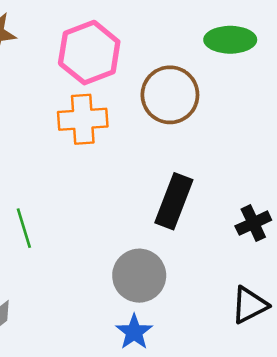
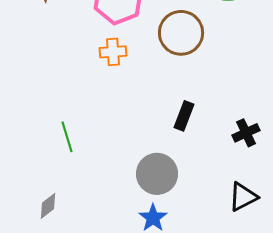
orange cross: (83, 119) -> (113, 52), size x0.7
black rectangle: (174, 201) -> (184, 116), size x0.7

